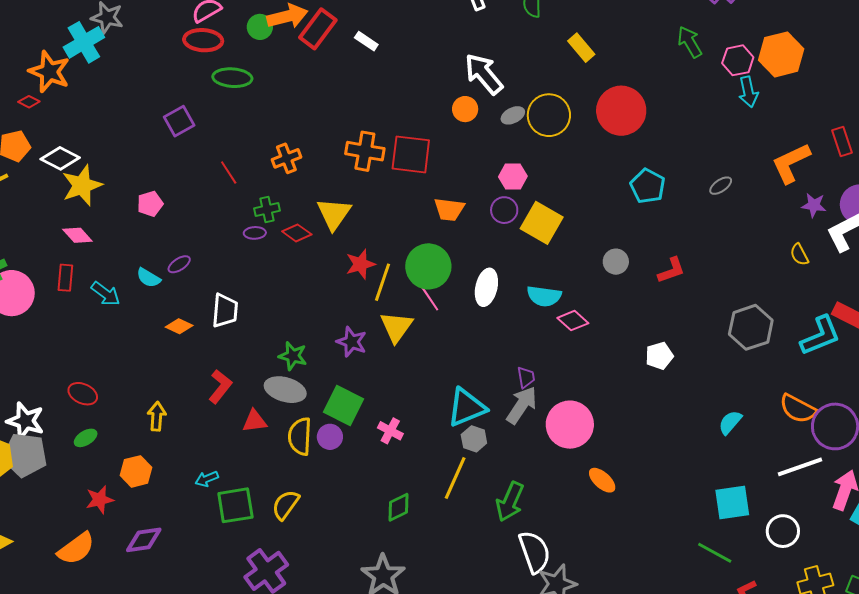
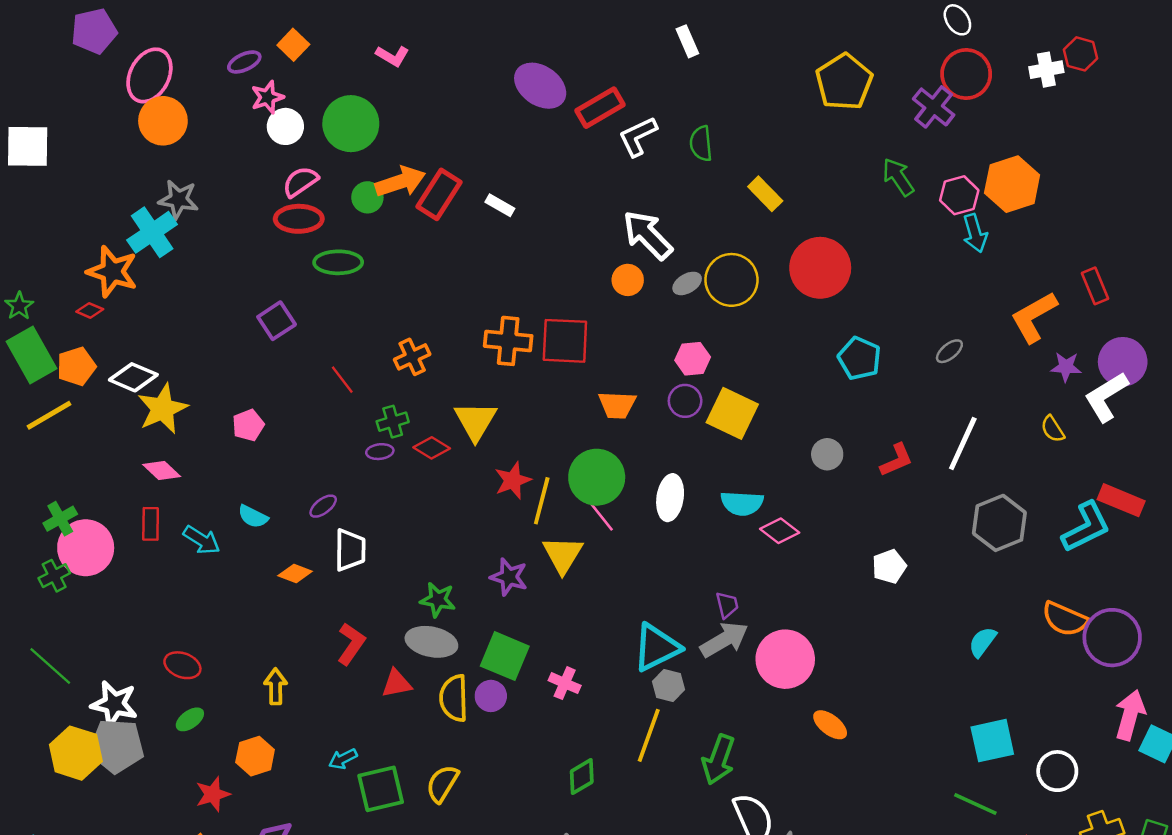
purple ellipse: (179, 264) -> (323, 506), moved
gray arrow: (522, 405) -> (724, 640), turned 30
white line: (800, 467) -> (963, 444), moved, turned -42

